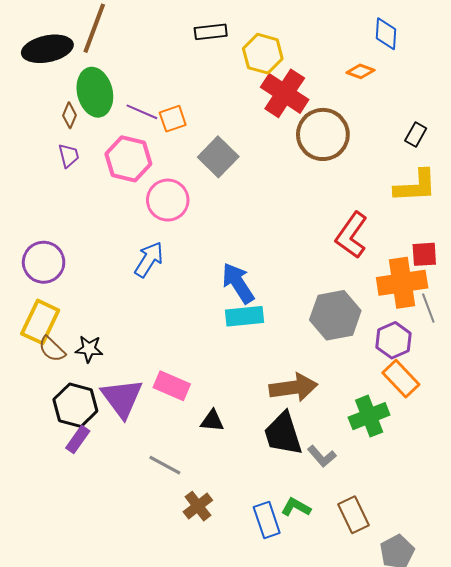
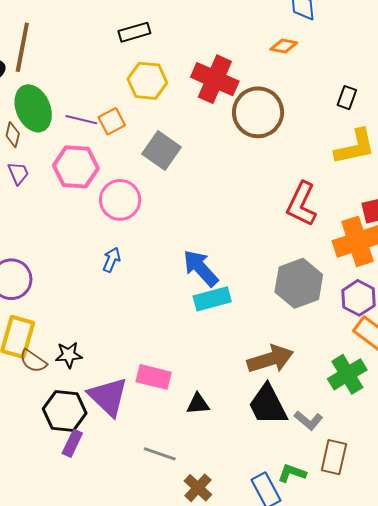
yellow hexagon: (263, 54) -> (147, 81), moved
blue arrow: (149, 259) -> (112, 260), size x0.7
brown rectangle: (353, 515) -> (334, 457), moved, turned 48

